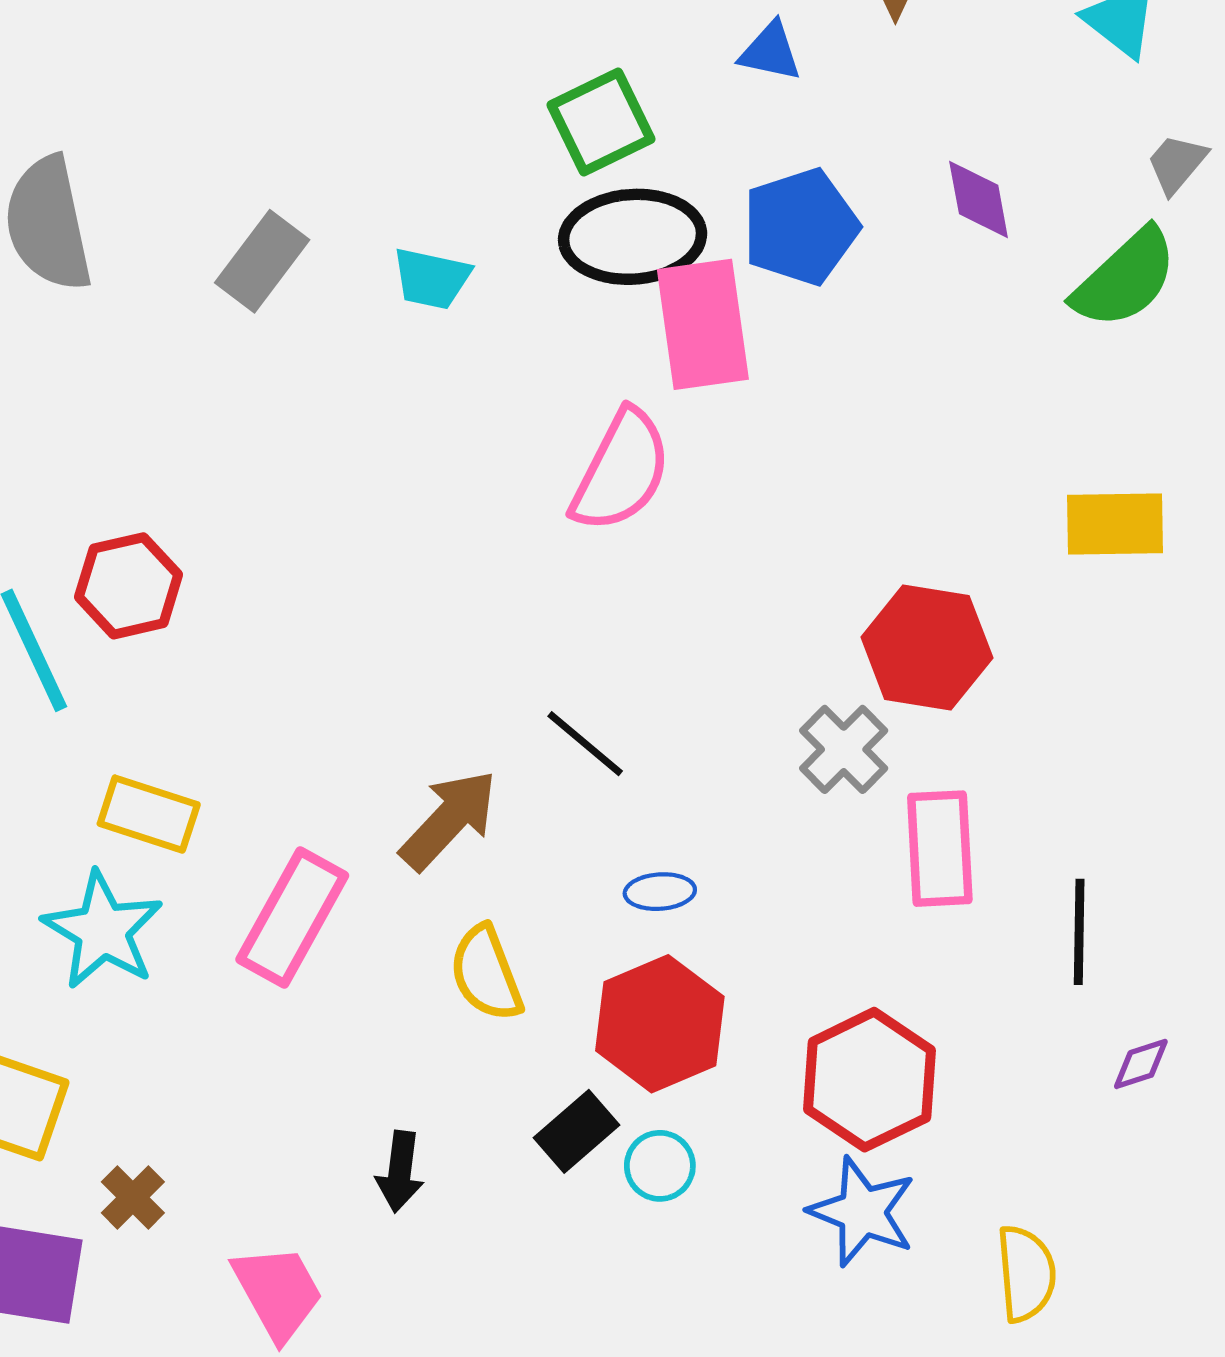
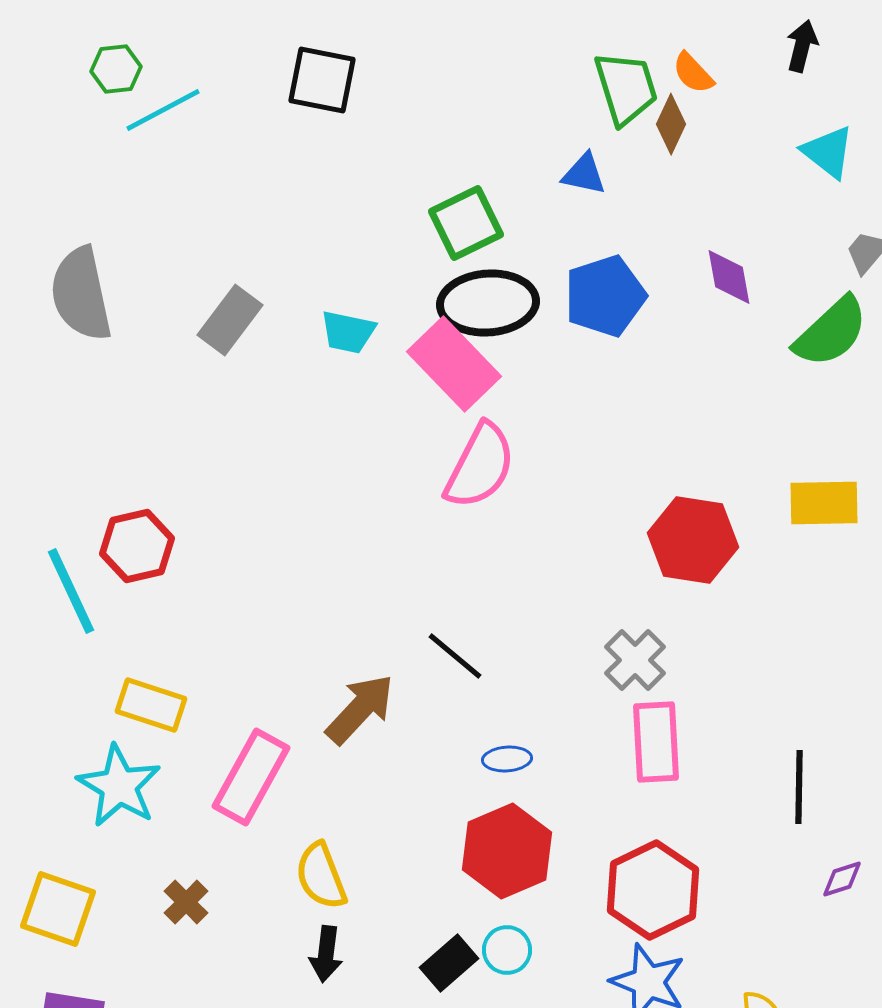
pink rectangle: (703, 324) -> (454, 364), moved, turned -36
red hexagon: (927, 647) -> (693, 540), moved
pink rectangle: (940, 849) -> (656, 742), moved
yellow semicircle: (486, 973) -> (321, 876), moved
black rectangle: (577, 1131) -> (449, 963), moved
brown cross: (133, 1197) -> (186, 902), moved

